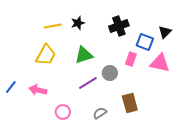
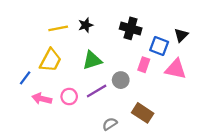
black cross: (119, 26) -> (131, 28), turned 36
blue line: (11, 87) -> (25, 78), moved
brown rectangle: (130, 103) -> (143, 113), turned -42
pink circle: (63, 112) -> (69, 96), moved

